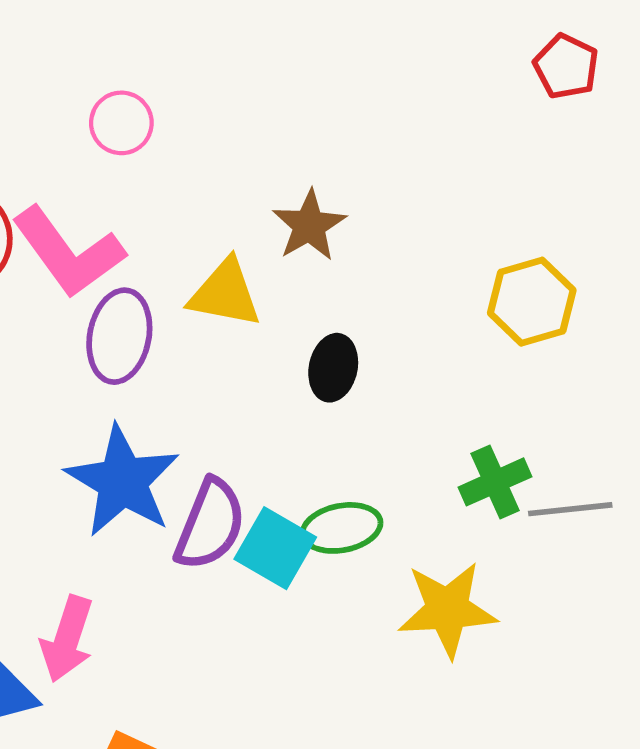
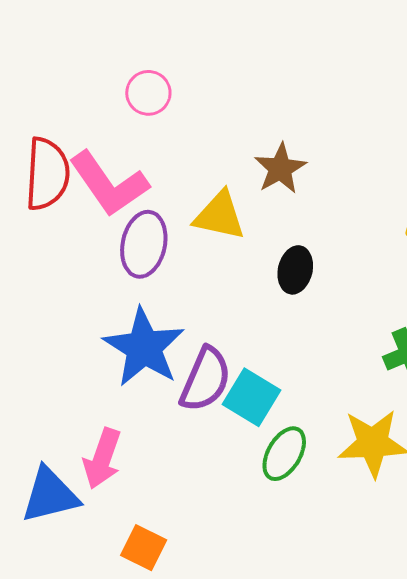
green ellipse: (342, 528) -> (284, 454), moved, turned -50

